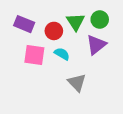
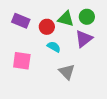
green triangle: (76, 22) -> (66, 19), turned -42
pink square: (34, 55) -> (22, 61), moved

